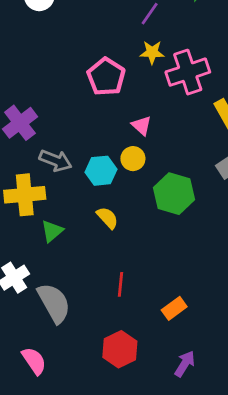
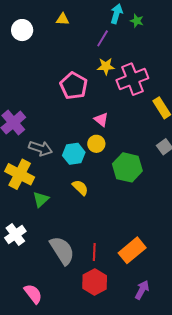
yellow cross: (25, 195) -> (20, 174), turned 36
red line: (121, 284) -> (94, 252), moved
gray semicircle: (54, 303) -> (62, 250), moved
orange rectangle: (174, 308) -> (132, 250), size x1.5

